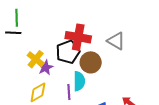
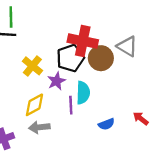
brown circle: (91, 62) -> (101, 58), moved
purple star: (45, 67) -> (57, 81), moved

